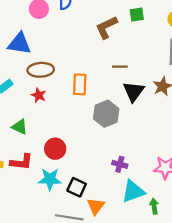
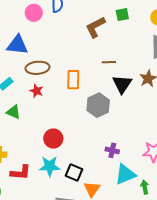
green triangle: (20, 127) -> (13, 112), moved
red L-shape: (21, 162) -> (21, 172), moved

